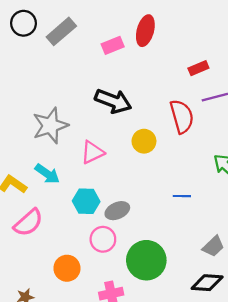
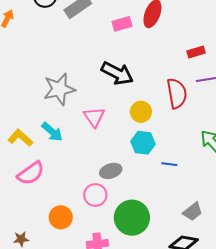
pink triangle: (92, 152) -> (94, 117), turned -45
cyan hexagon: (86, 201) -> (143, 143), moved

